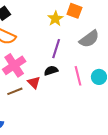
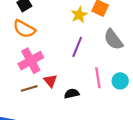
gray semicircle: (89, 39) -> (113, 39), turned 85
black semicircle: (51, 71) -> (72, 94), moved

